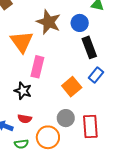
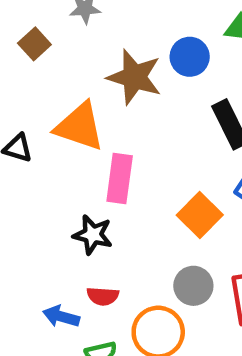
blue circle: (80, 23) -> (190, 57), moved
orange triangle: (22, 42) -> (80, 127), turned -30

